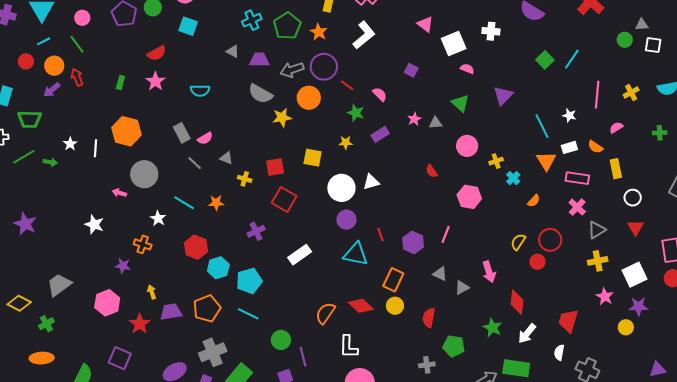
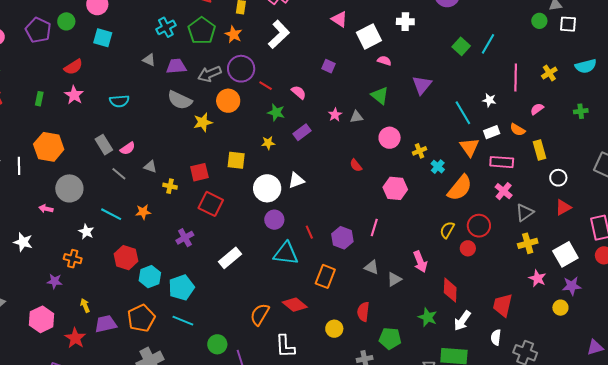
orange semicircle: (534, 201) -> (460, 188), size x2.0
red triangle: (636, 227) -> (563, 207), turned 36
yellow circle: (395, 306) -> (334, 329), moved

